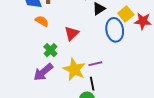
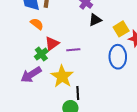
blue ellipse: (115, 30) -> (118, 57), moved
red triangle: (72, 33) -> (52, 44), moved
purple line: (95, 64) -> (73, 50), moved

